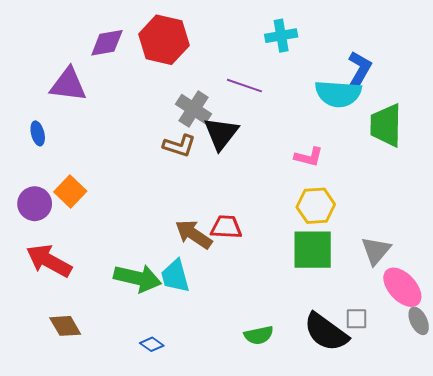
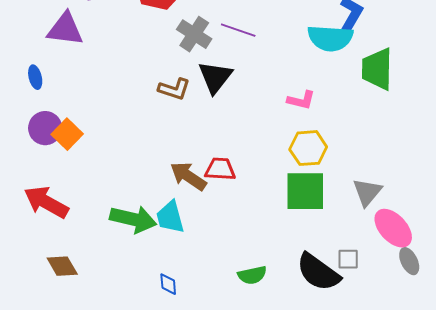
gray cross: (194, 109) -> (194, 34), moved
purple circle: (35, 204) -> (45, 128), moved
blue diamond: (152, 344) -> (168, 284), moved, turned 50

